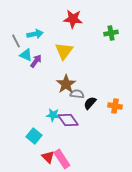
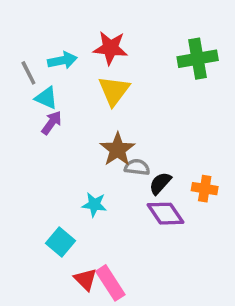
red star: (73, 19) -> (110, 48), moved
green cross: (111, 33) -> (198, 59), size x1.5
purple arrow: (36, 61) -> (52, 123), moved
purple diamond: (68, 120) -> (166, 214), moved

